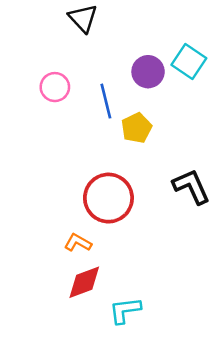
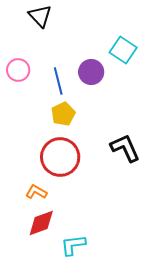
purple circle: (148, 72) -> (91, 72), moved
yellow pentagon: (137, 128) -> (63, 114), moved

